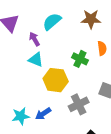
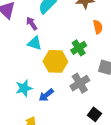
green cross: (80, 59) -> (79, 48), moved, turned 35
cyan star: (21, 116) -> (24, 88), moved

